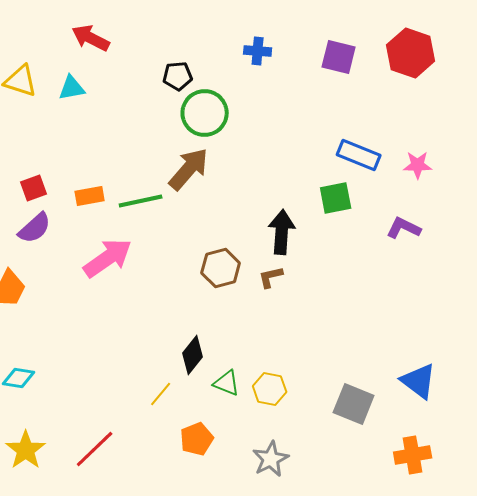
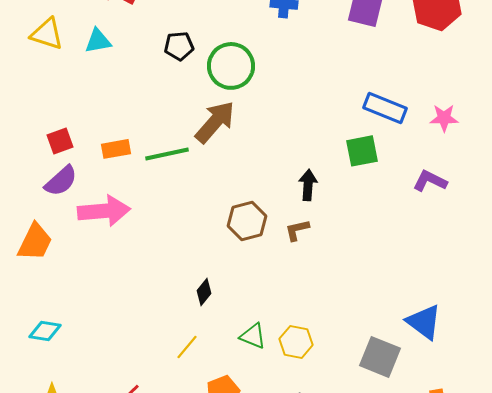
black pentagon: (178, 76) -> (179, 46), moved
black arrow: (282, 232) -> (308, 185), size x0.7
pink arrow: (108, 258) -> (104, 211), moved, turned 30
black diamond: (193, 355) -> (204, 292), moved, size x0.7
blue triangle: (419, 381) -> (424, 322), moved

